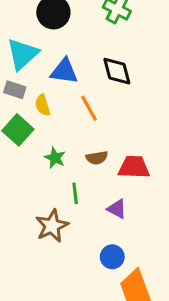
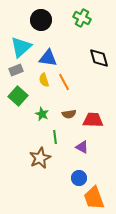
black diamond: (117, 71) -> (99, 58), moved
gray rectangle: (15, 90) -> (16, 70), turned -40
yellow semicircle: (43, 105) -> (44, 80), moved

